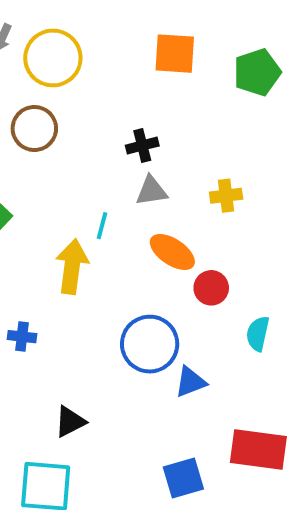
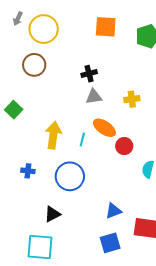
cyan line: (102, 226) -> (82, 139), moved
blue circle: (150, 344) -> (70, 176), moved
blue triangle: (190, 382) -> (113, 211), moved

